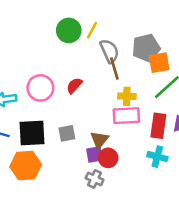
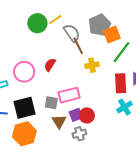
yellow line: (92, 30) -> (55, 20), turned 40
pink rectangle: (126, 116) -> (69, 95), moved
gray square: (67, 133) -> (51, 103), turned 32
brown triangle: (99, 140) -> (59, 121), moved
cyan cross: (157, 157) -> (125, 107), turned -35
gray cross: (95, 179) -> (79, 134), turned -32

